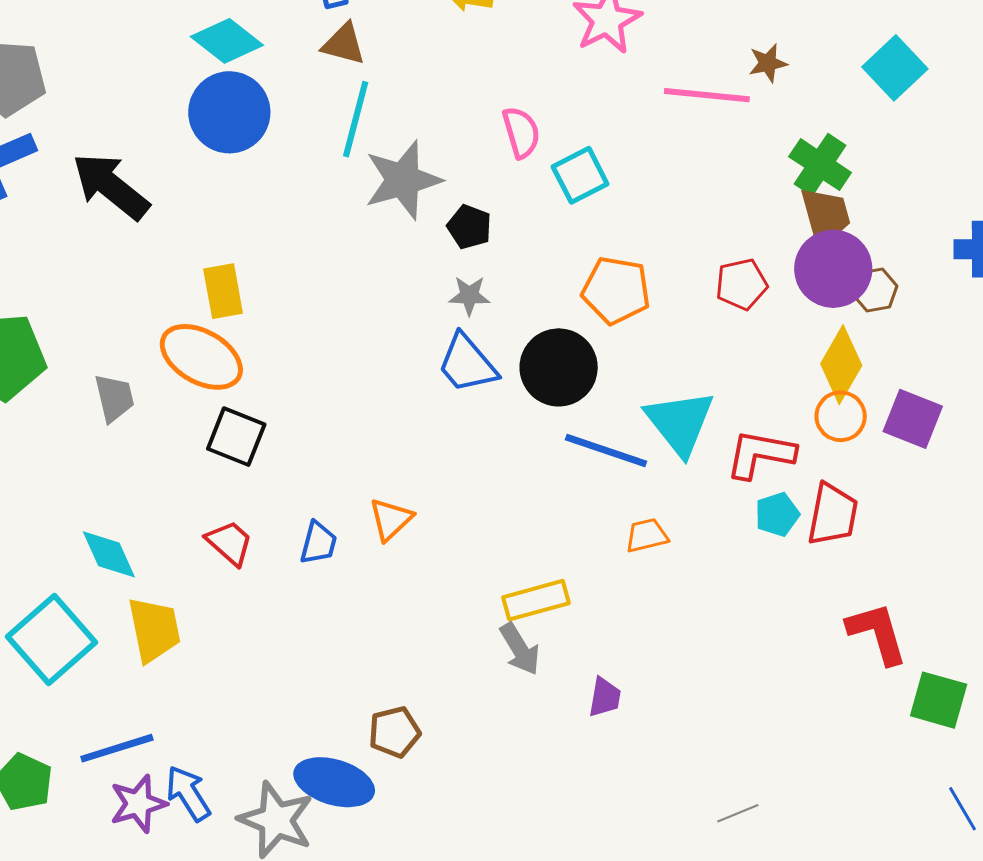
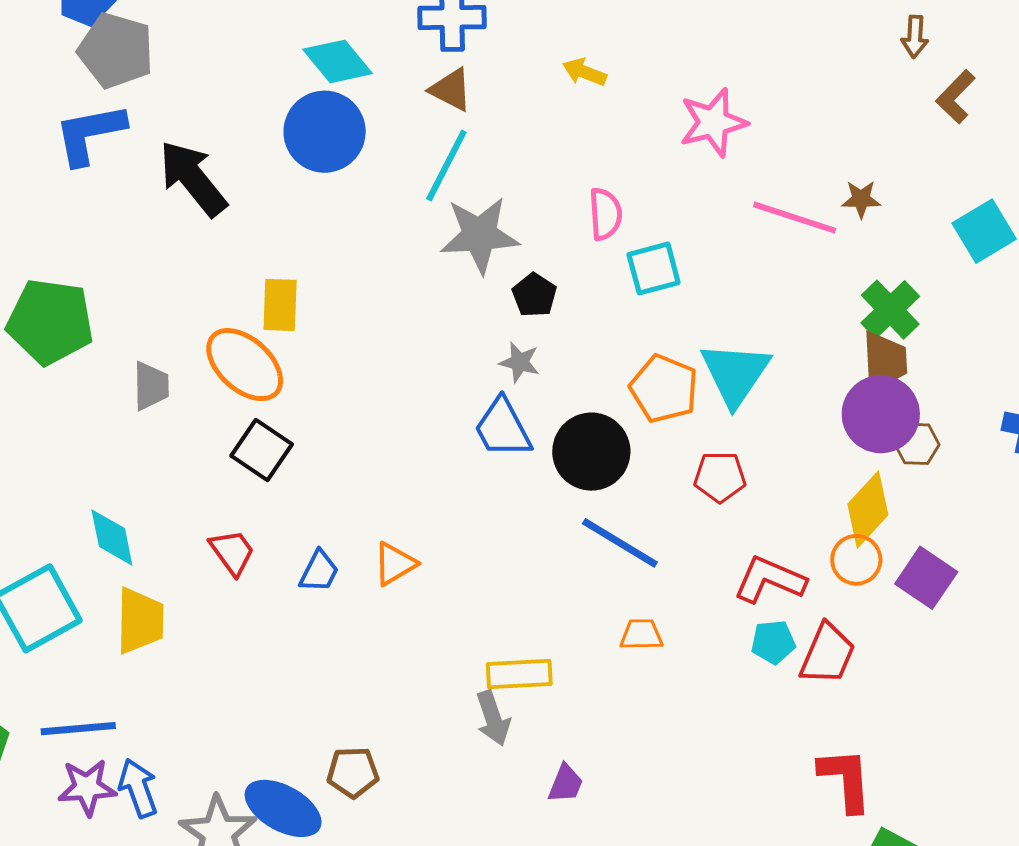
red pentagon: (741, 284) -> (720, 477), moved
cyan triangle: (680, 423) -> (735, 374), moved

